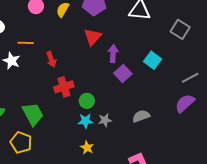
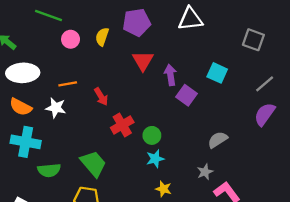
gray square: (180, 29) -> (253, 40), moved
gray star: (105, 120) -> (205, 172), moved

